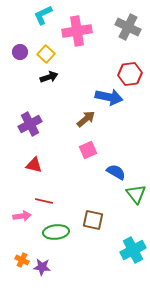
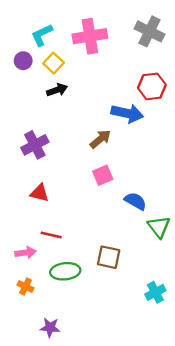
cyan L-shape: (43, 15) -> (42, 35), moved
cyan cross: (133, 250) -> (155, 292), size x0.7
orange cross: (22, 260) -> (25, 286), moved
purple star: (42, 267) -> (50, 327), moved

